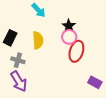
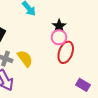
yellow semicircle: (38, 40) -> (25, 59), moved, turned -36

